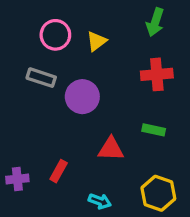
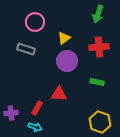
yellow triangle: (97, 41) -> (64, 38), moved
purple circle: (82, 97) -> (67, 61), moved
red triangle: (111, 149) -> (59, 94), moved
cyan arrow: (100, 201) -> (35, 127), moved

